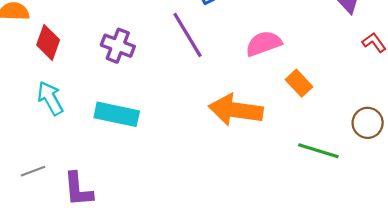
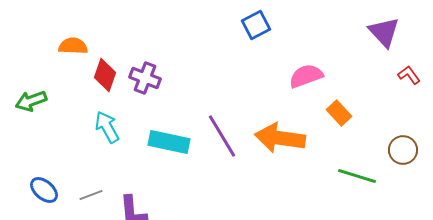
purple line: (187, 35) -> (222, 136), moved
purple cross: (118, 46) -> (145, 78), moved

